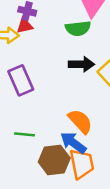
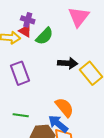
red triangle: (25, 26) -> (25, 31), turned 40
green semicircle: (78, 28) -> (44, 36), moved, turned -42

